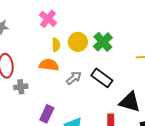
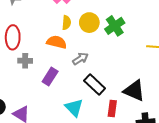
black rectangle: (102, 78) -> (95, 84), moved
purple rectangle: (47, 114) -> (50, 76), moved

